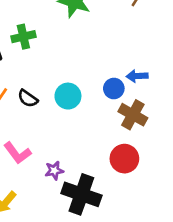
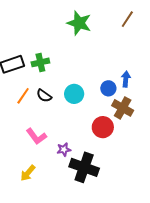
green cross: (23, 37) -> (40, 62), moved
blue arrow: (137, 76) -> (126, 79), turned 98
red circle: (124, 159) -> (103, 127), moved

